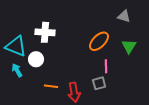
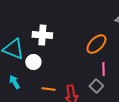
cyan arrow: (17, 70) -> (14, 82), moved
gray square: (99, 83) -> (96, 86), turned -32

